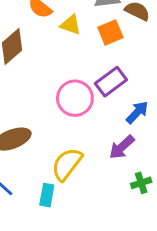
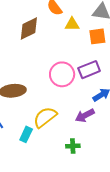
yellow triangle: (71, 25) -> (72, 24), turned -35
green cross: (141, 183) -> (73, 146), moved

